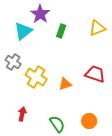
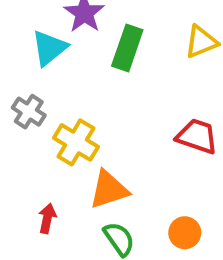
green rectangle: (61, 31) -> (127, 48), size x1.5
orange triangle: (65, 84) -> (109, 190), moved, size x1.5

